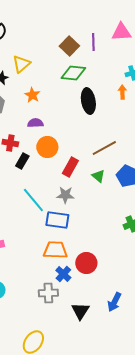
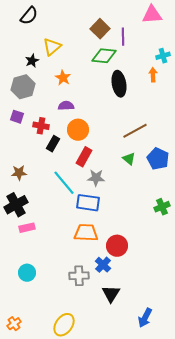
purple line: (93, 42) -> (123, 37), moved
red rectangle: (70, 167) -> (84, 157), moved
blue cross: (63, 274) -> (103, 265), moved
blue arrow: (114, 302) -> (145, 318), moved

